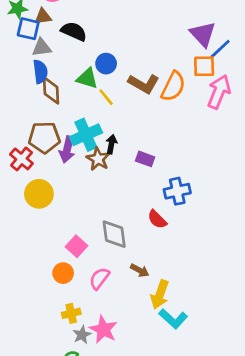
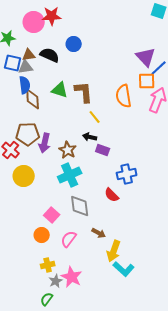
brown triangle: (43, 17) -> (29, 55), moved
blue square: (28, 29) -> (13, 63), moved
blue circle: (106, 64) -> (74, 44), moved
brown L-shape: (144, 84) -> (84, 92), moved, turned -125
orange semicircle: (173, 86) -> (124, 96), turned 145
yellow line: (106, 97) -> (95, 117), moved
cyan cross: (86, 135) -> (70, 175), moved
black arrow: (111, 144) -> (90, 137), moved, turned -88

